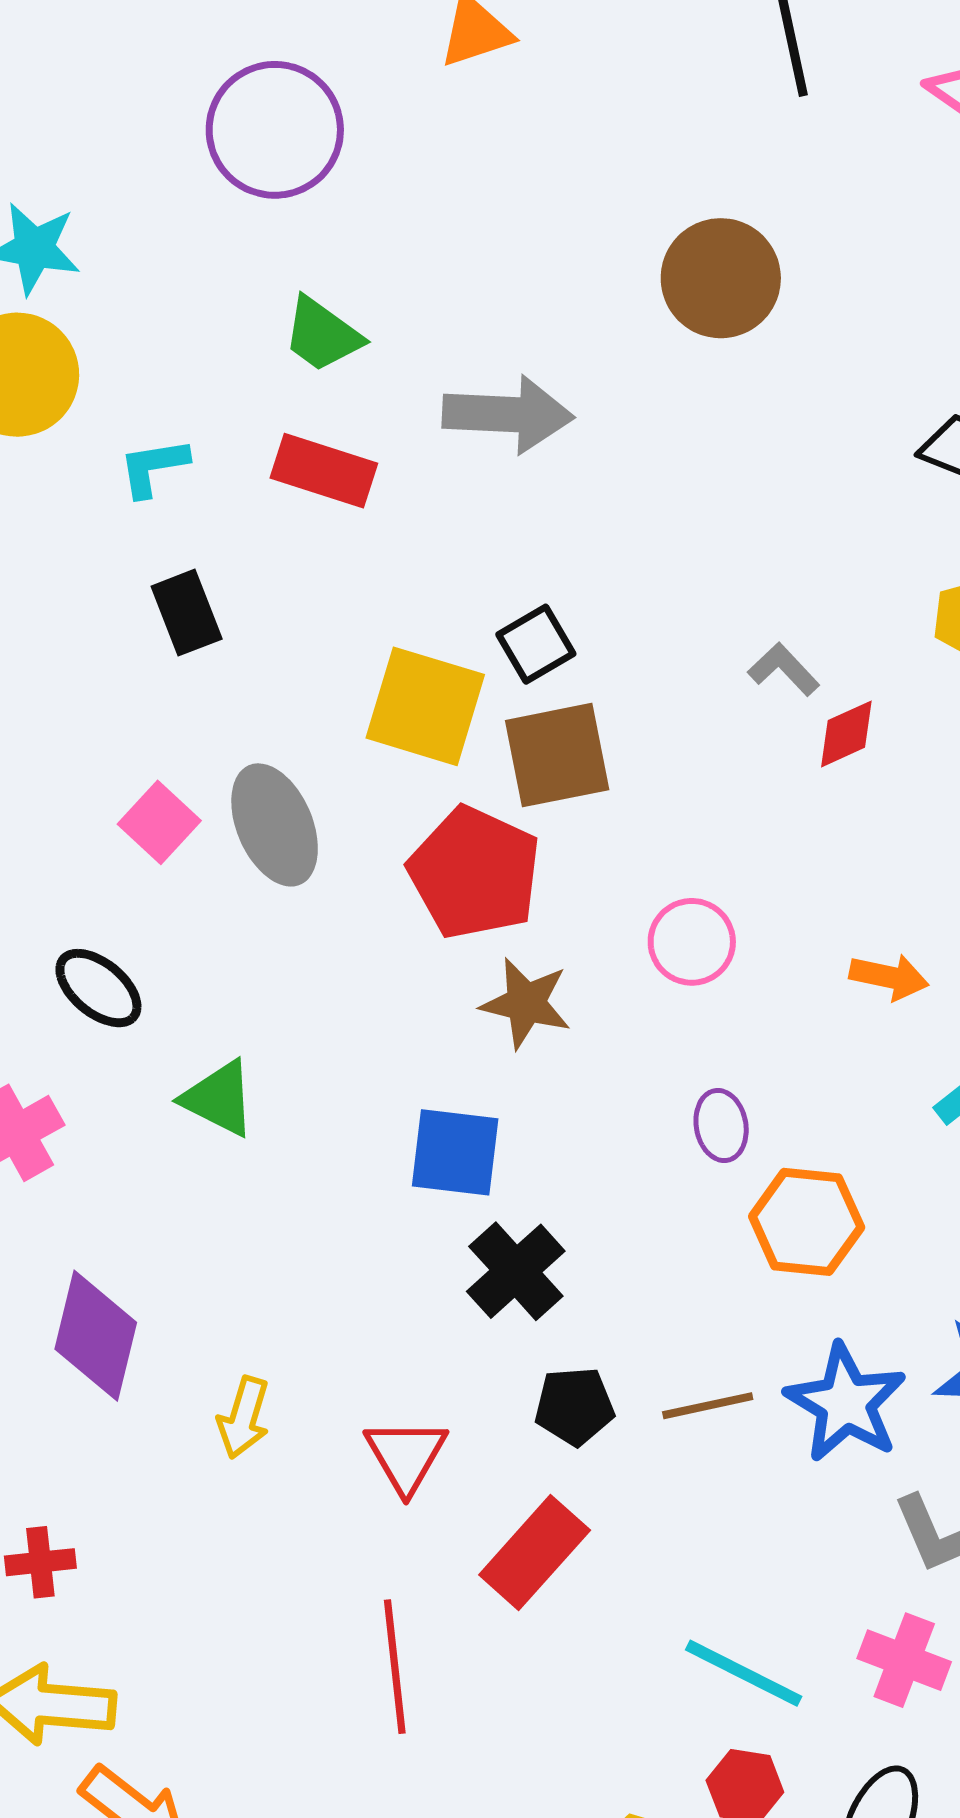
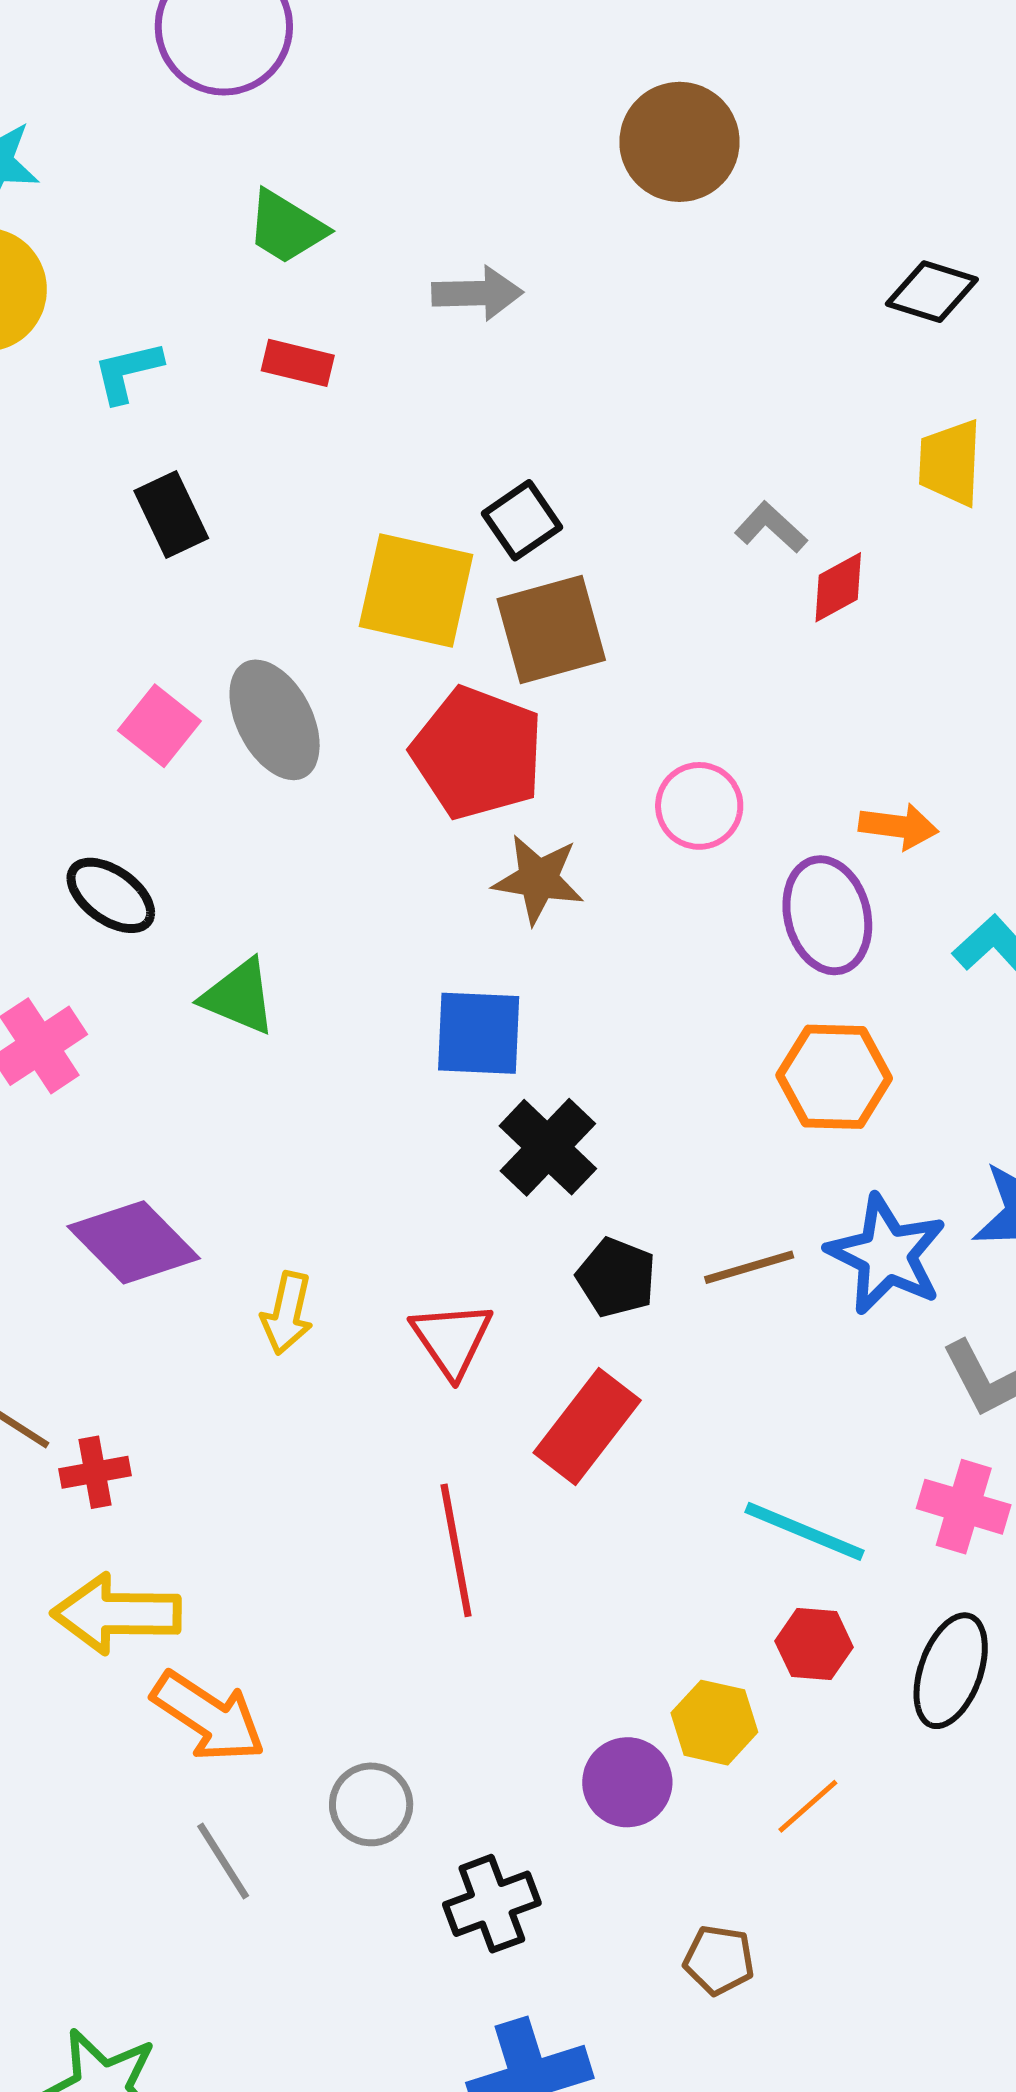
gray arrow: (508, 414) -> (477, 293), size x0.7
red rectangle: (324, 471) -> (298, 363), size x0.7
purple ellipse: (721, 1126) -> (827, 915), moved, size x1.6
purple diamond: (96, 1336) -> (134, 1242), turned -54
black pentagon: (574, 1406) -> (616, 1277), turned 30

